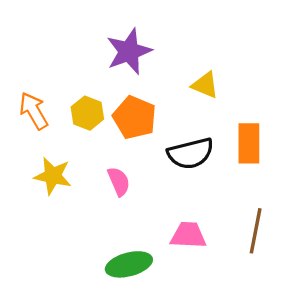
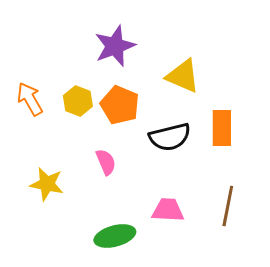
yellow triangle: (205, 85) -> (183, 76), size x1.4
yellow star: (53, 176) -> (47, 184), moved

